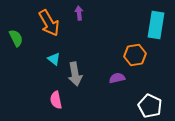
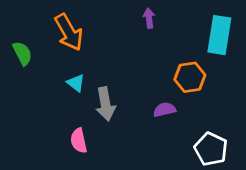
purple arrow: (79, 13) -> (149, 18), moved

